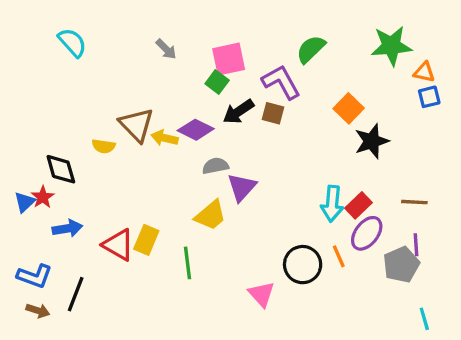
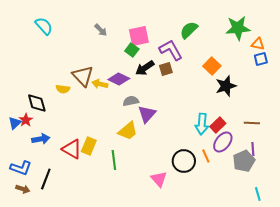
brown square: (273, 113) -> (166, 69), turned -32

